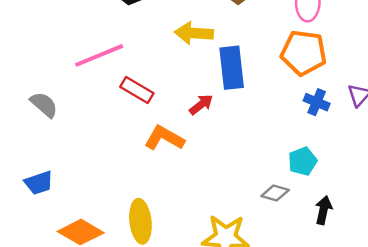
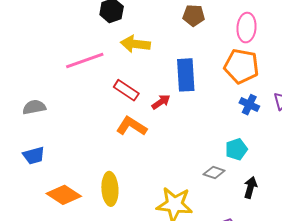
yellow arrow: (194, 33) -> (135, 44), moved
red rectangle: (137, 90) -> (126, 90), moved
gray semicircle: (44, 105) -> (34, 107), moved, turned -55

